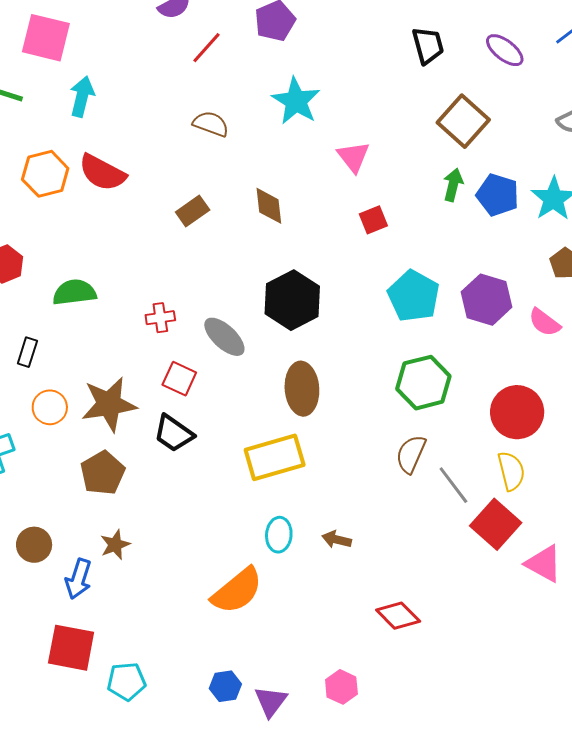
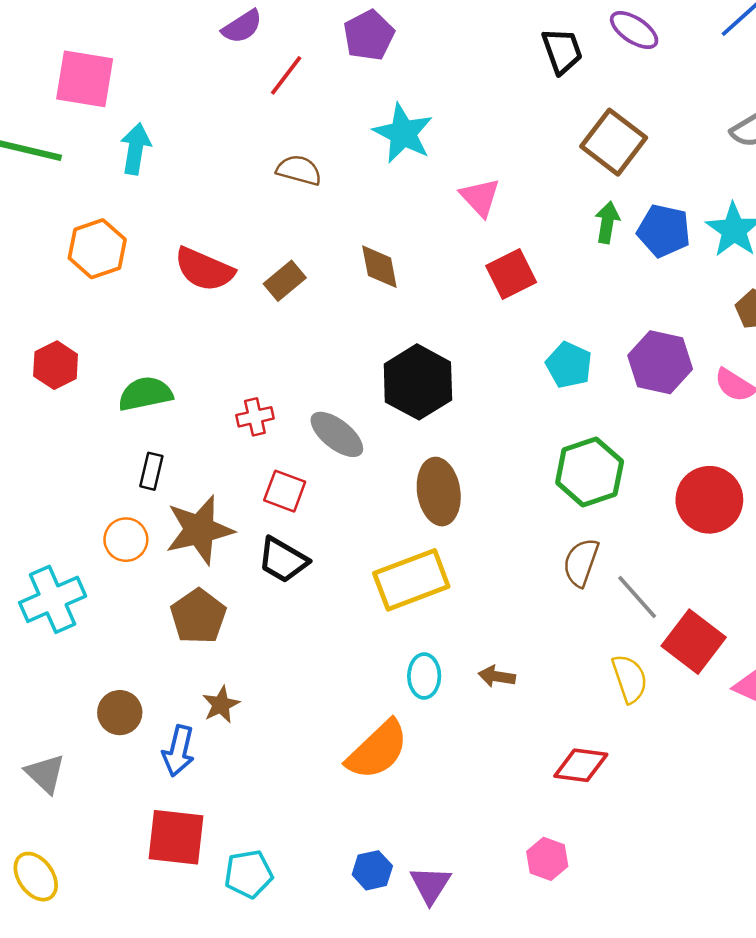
purple ellipse: (505, 50) -> (634, 30), moved
red semicircle: (102, 173) -> (204, 269), moved
red square: (373, 220) -> (511, 274), size x1.4
cyan pentagon: (414, 296) -> (569, 365), size x0.7
black rectangle: (27, 352) -> (151, 471), moved
yellow semicircle: (511, 471) -> (630, 679), moved
red diamond: (398, 616) -> (581, 765), turned -33
pink hexagon: (341, 687) -> (547, 859), moved

